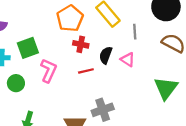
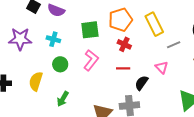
gray line: (135, 32) -> (174, 45), turned 56
green square: (28, 48) -> (90, 30), moved
black semicircle: (106, 55) -> (141, 83), moved

